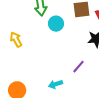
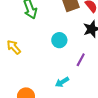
cyan circle: (56, 24) -> (59, 40), moved

